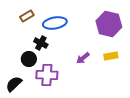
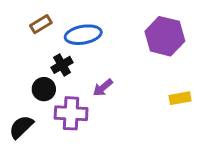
black cross: (41, 43) -> (62, 65), turned 32
yellow rectangle: (111, 56) -> (180, 98), moved
purple arrow: (83, 58) -> (103, 88), moved

